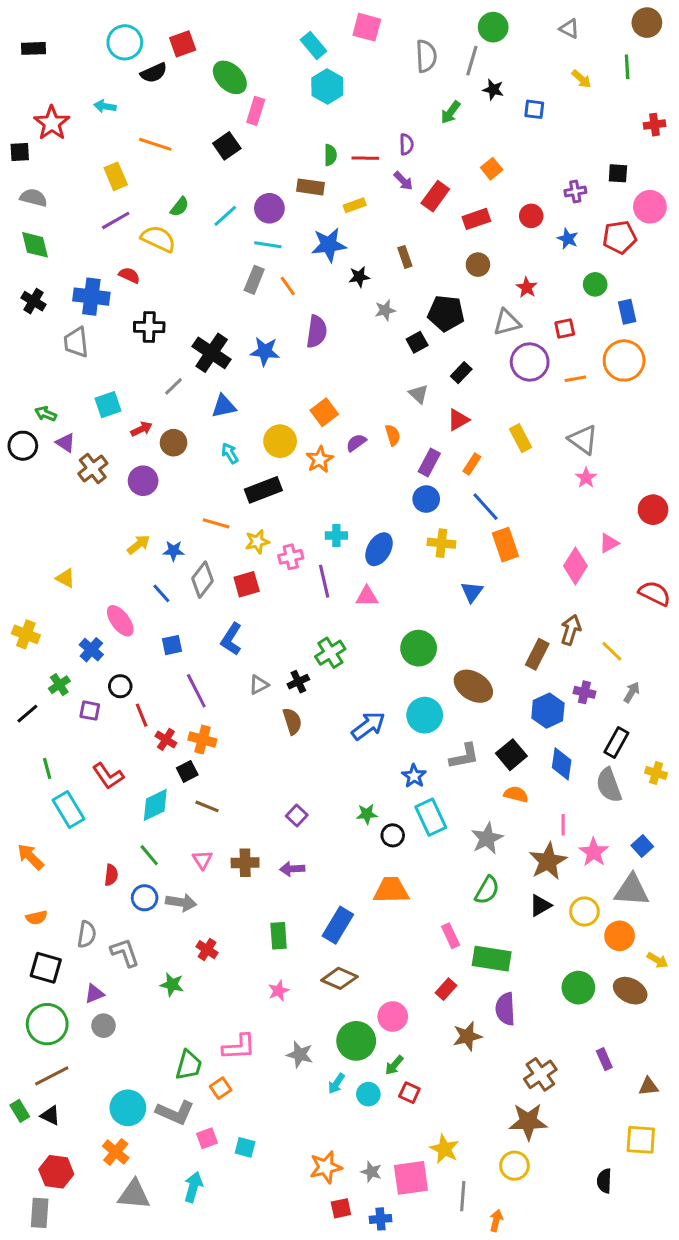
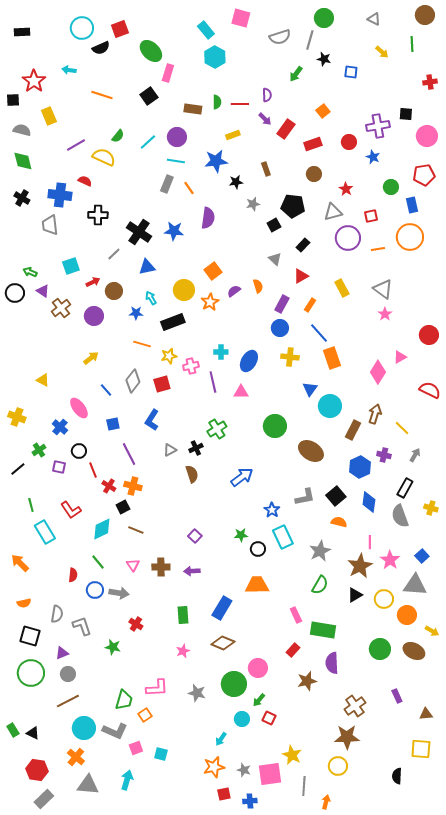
gray semicircle: (426, 56) -> (280, 37), turned 75
yellow rectangle: (116, 176) -> (49, 116), moved
brown rectangle: (311, 187) -> (193, 109), moved
purple cross: (575, 192) -> (378, 126), size x1.6
red pentagon: (619, 237) -> (424, 175), moved
blue star: (174, 551) -> (136, 313), moved
cyan circle: (425, 715) -> (330, 406), moved
brown line: (52, 1076) -> (68, 701), moved
cyan arrow: (336, 1083) -> (221, 739), moved
gray rectangle: (40, 1213) -> (44, 799), moved, turned 42

